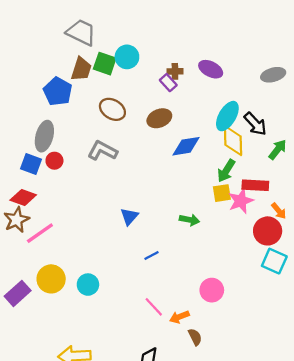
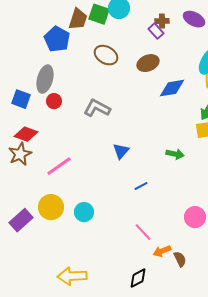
gray L-shape: (102, 151) -> (97, 108), moved
blue square: (31, 164) -> (21, 99), moved
pink line: (40, 233) -> (59, 166), moved
orange arrow: (179, 317) -> (162, 251), moved

